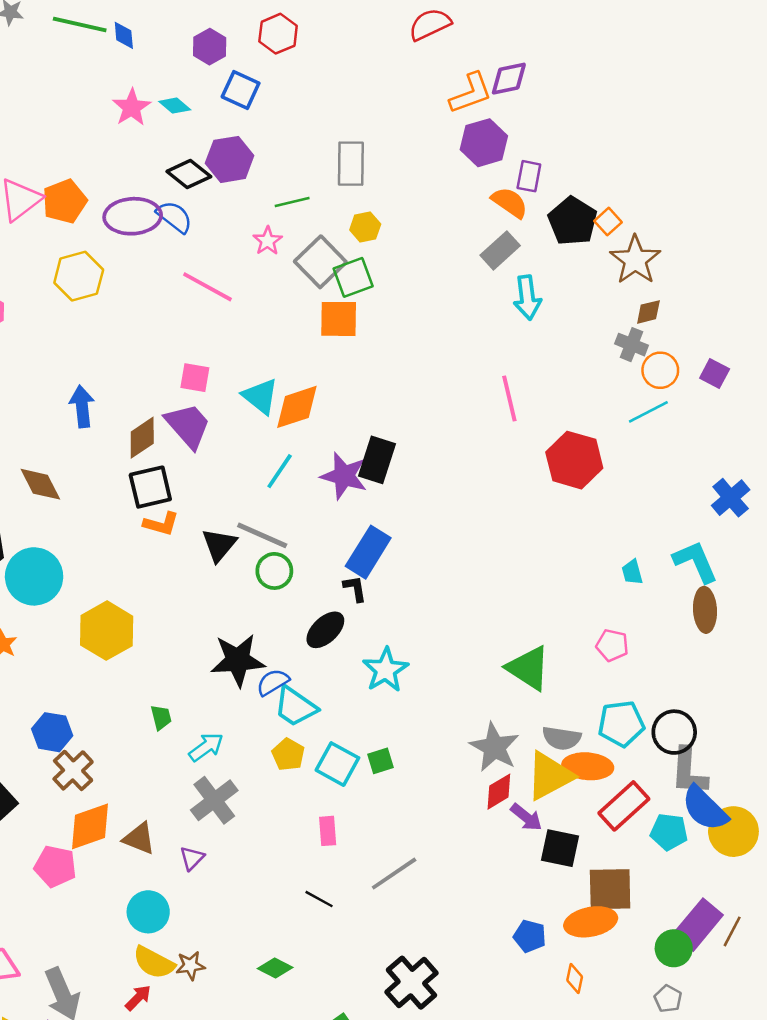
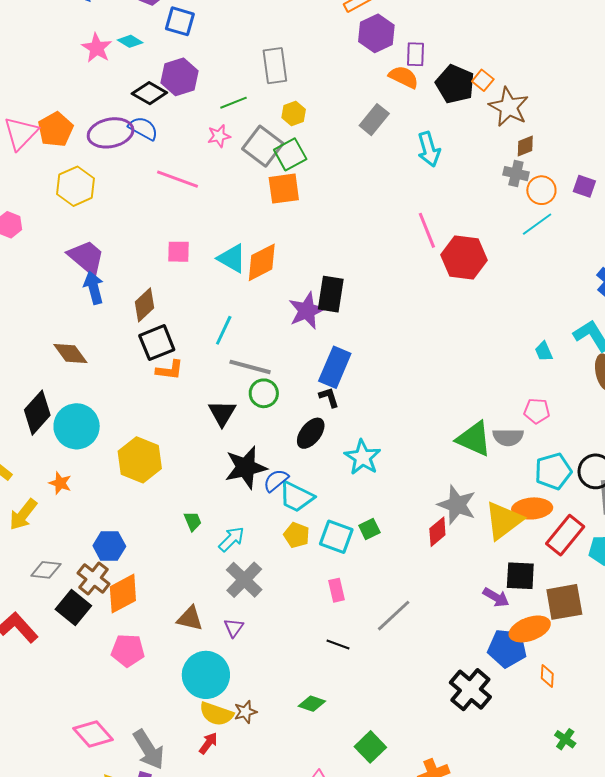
pink star: (268, 241) -> (219, 136), turned 30
gray rectangle: (500, 250) -> (374, 120), moved
purple trapezoid: (188, 426) -> (86, 257), moved
red hexagon: (574, 460) -> (464, 257), moved
cyan line: (280, 471) -> (224, 330), moved
purple star: (344, 476) -> (307, 311), turned -30
black triangle: (219, 545) -> (222, 413), moved
gray semicircle: (562, 738) -> (508, 437), moved
brown cross: (73, 770) -> (94, 578), moved
red diamond: (499, 792) -> (437, 532), moved
purple arrow: (526, 817) -> (496, 597), moved
orange diamond: (90, 826) -> (123, 594), moved
cyan circle: (148, 912) -> (206, 675), size x1.4
orange ellipse: (591, 922) -> (530, 629), moved
blue pentagon: (530, 936) -> (507, 648), size x1.5
black cross: (411, 983) -> (470, 690), moved

